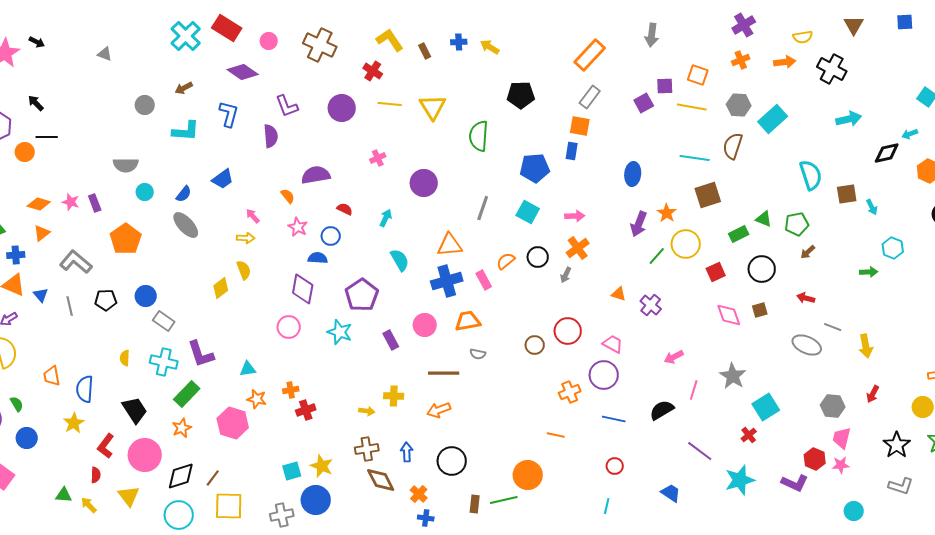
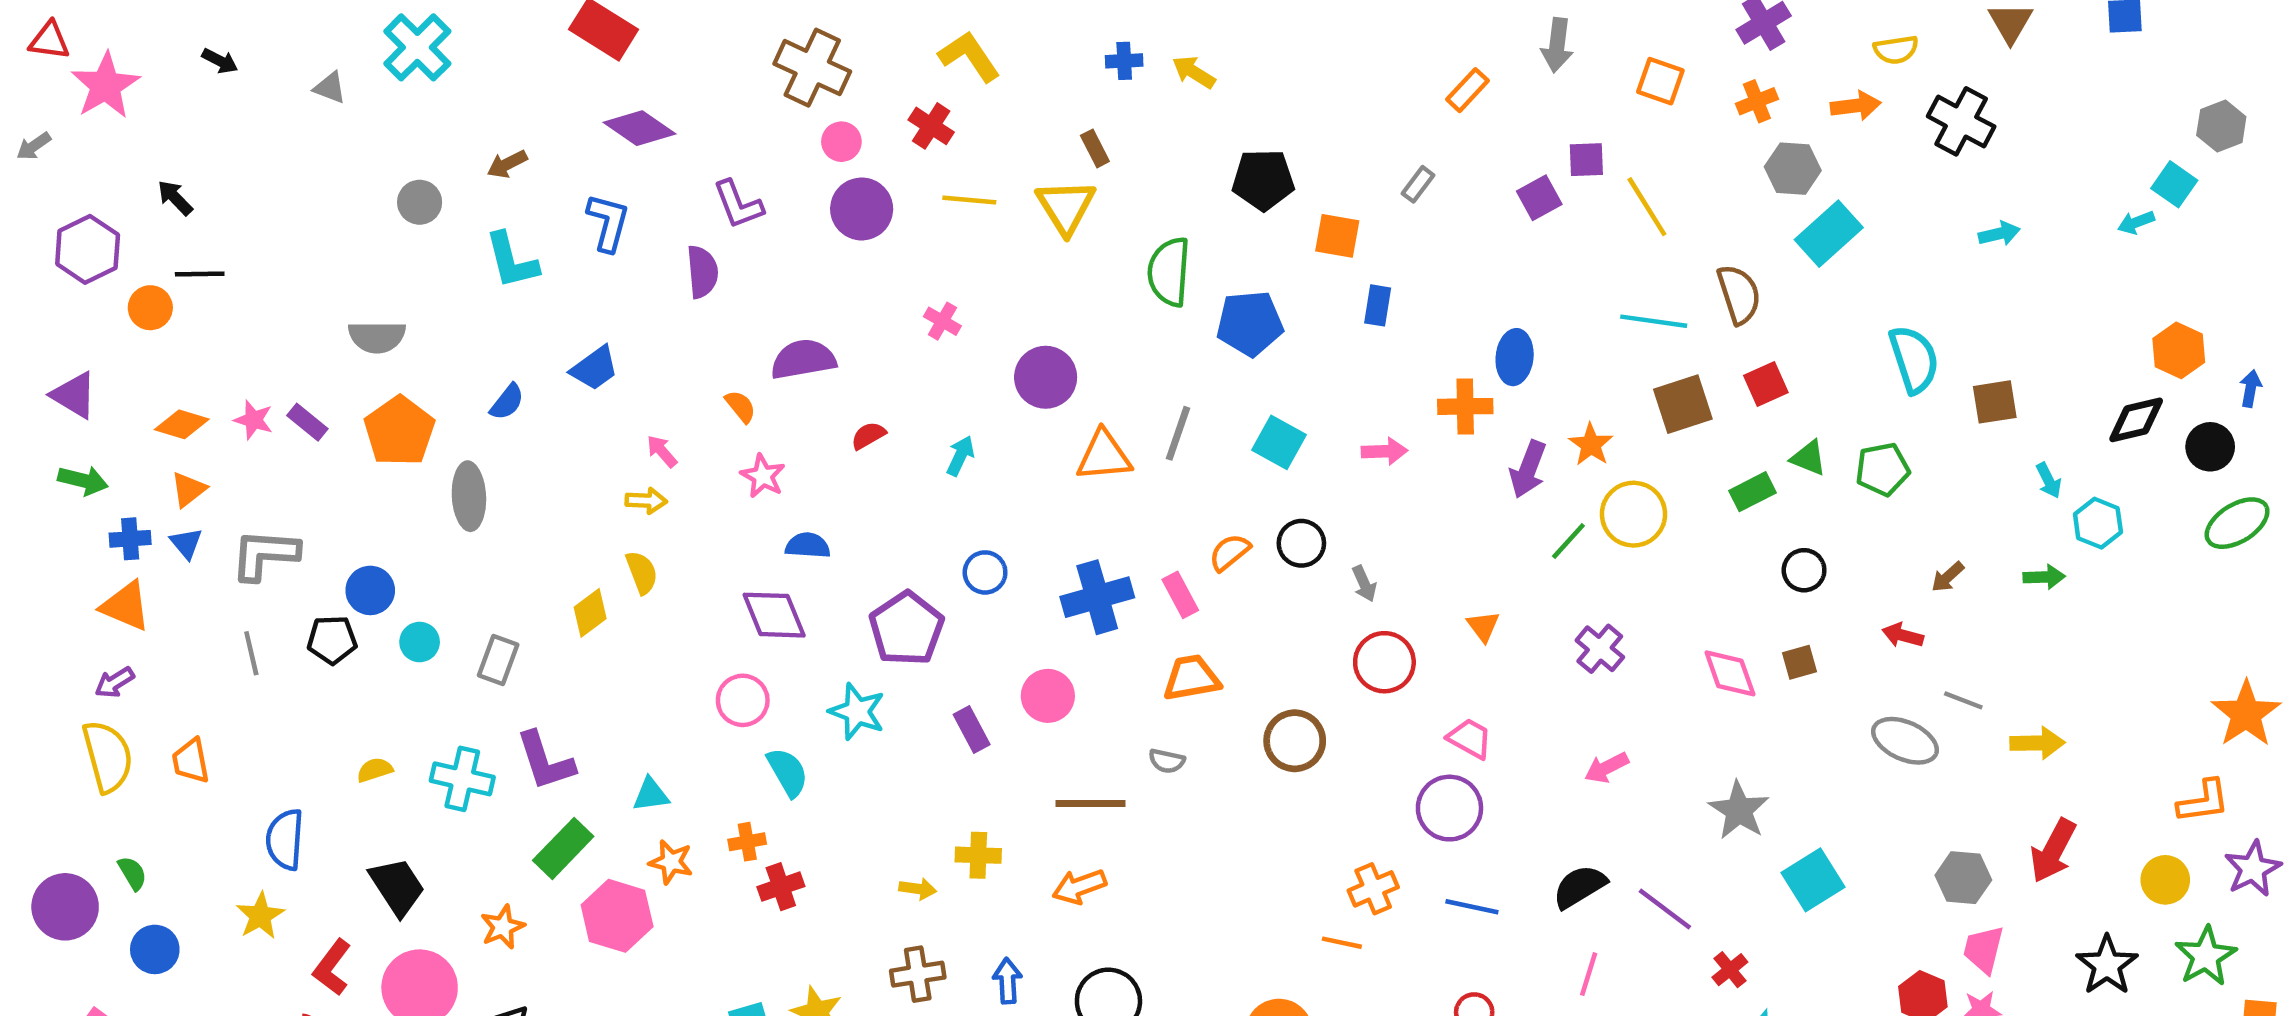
cyan cross: (186, 36) -> (417, 47), moved
pink circle: (269, 41) -> (841, 142), moved
black arrow: (37, 42) -> (220, 61), moved
brown rectangle: (425, 51) -> (1095, 148), moved
orange rectangle: (590, 55) -> (1467, 90), moved, size x0.6
orange square: (698, 75) -> (1660, 81), moved
gray rectangle: (590, 97) -> (1418, 184), size x0.7
gray hexagon: (739, 105) -> (1793, 169), moved
yellow line: (692, 107) -> (1647, 207), turned 48
cyan arrow: (849, 119) -> (1999, 234), size x0.7
orange square: (580, 126) -> (1337, 236), moved
cyan L-shape: (186, 131) -> (512, 261), turned 72
cyan arrow: (910, 134) -> (2136, 222), moved
brown semicircle: (733, 146) -> (1739, 294), turned 144
black diamond: (887, 153) -> (2136, 420), moved
pink cross: (378, 158) -> (942, 321), turned -35
blue pentagon: (535, 168) -> (1250, 323), moved
cyan circle: (145, 192) -> (420, 642), moved
purple rectangle: (95, 203) -> (307, 422), turned -30
cyan arrow: (872, 207) -> (2049, 480), moved
red semicircle: (345, 209) -> (868, 436), turned -56
gray ellipse: (186, 225) -> (469, 496), moved, turned 40
blue circle: (331, 236) -> (985, 572), moved
orange pentagon: (126, 239) -> (399, 431), moved
orange triangle: (450, 245) -> (1104, 456), moved
orange cross: (578, 248) -> (1465, 406), moved, turned 35
brown arrow: (808, 252) -> (1948, 577), moved
cyan semicircle: (400, 260) -> (788, 772), moved
gray L-shape: (76, 262) -> (265, 555), turned -36
black circle: (762, 269) -> (1804, 570), size x0.7
red square: (716, 272) -> (1766, 384), moved
gray arrow: (566, 275) -> (1364, 584), turned -49
purple diamond: (303, 289) -> (774, 615), turned -32
orange triangle: (619, 294) -> (1483, 626), turned 35
blue triangle: (41, 295) -> (186, 543), moved
blue circle: (146, 296) -> (370, 590), moved
purple cross: (651, 305) -> (1600, 649), moved
gray rectangle: (164, 321) -> (498, 660), moved, turned 75
orange trapezoid: (468, 321) -> (1191, 678), moved
red circle: (568, 331) -> (1384, 662), moved
brown circle: (535, 345) -> (1295, 741), size x1.4
yellow arrow: (866, 346) -> (2037, 743), turned -80
yellow semicircle: (125, 358) -> (375, 770), turned 70
orange trapezoid: (52, 376) -> (191, 761), moved
pink line: (694, 390) -> (1589, 974), moved
orange cross: (570, 392) -> (1373, 889), moved
green rectangle: (187, 394) -> (563, 848), moved
red arrow: (873, 394) -> (2053, 851), size x1.6
red cross: (749, 435) -> (1730, 970), moved
purple line: (700, 451) -> (1665, 909), moved

